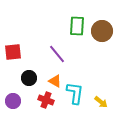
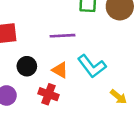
purple line: (57, 54) -> (62, 36), turned -54
cyan L-shape: (75, 93) -> (92, 66), moved, turned 135

